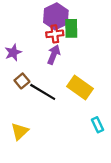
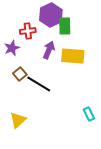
red cross: (55, 34) -> (28, 31), moved
yellow rectangle: (80, 88) -> (73, 56), moved, turned -30

